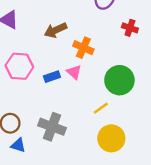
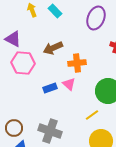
orange cross: (83, 48) -> (77, 63), turned -30
pink hexagon: (19, 66) -> (23, 63), moved

